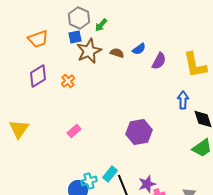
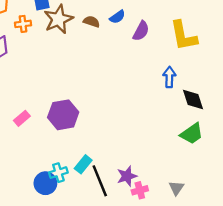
orange cross: (68, 81) -> (23, 24), moved, turned 32
pink rectangle: (74, 131) -> (22, 118), moved
purple hexagon: (139, 132) -> (63, 115), moved

